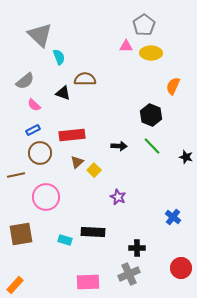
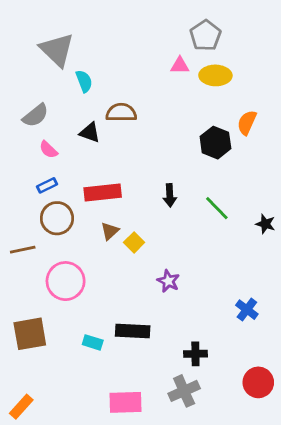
black hexagon: (151, 115) -> (215, 143), moved
black arrow: (119, 146) -> (170, 195), moved, turned 84

